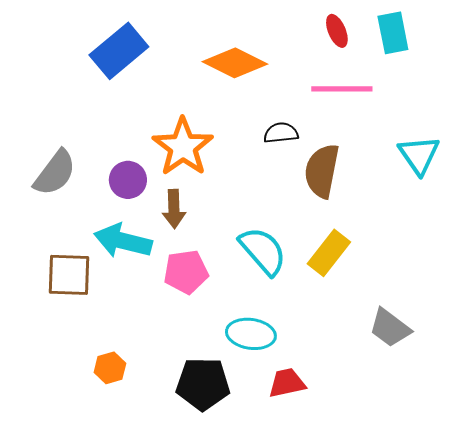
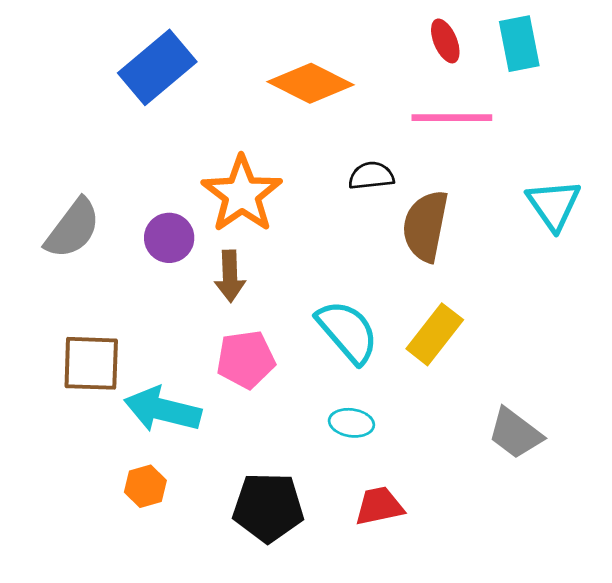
cyan arrow: (123, 241) -> (163, 410), moved
cyan ellipse: (251, 334) -> (351, 423), moved, size x0.7

